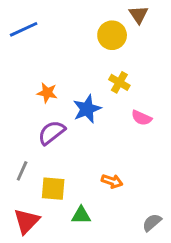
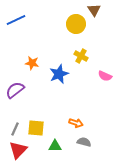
pink semicircle: (142, 118) -> (105, 76), moved
purple semicircle: (52, 133) -> (15, 90), moved
gray line: (22, 171) -> (15, 129), moved
gray semicircle: (152, 223) -> (84, 142), moved, turned 56

